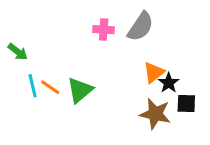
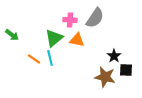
orange triangle: (154, 72) -> (77, 40), moved, turned 49
cyan line: (33, 86) -> (50, 58), moved
green triangle: (80, 90) -> (54, 38), moved

